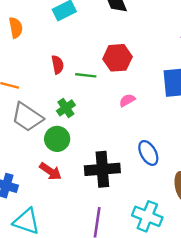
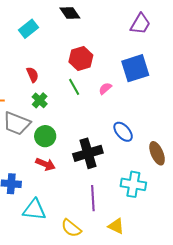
green line: (86, 75) -> (74, 87), moved, turned 66
pink semicircle: (127, 100) -> (105, 88), moved
green cross: (66, 108) -> (40, 100), moved

